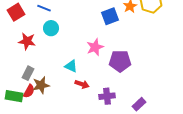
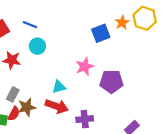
cyan triangle: (71, 66) -> (59, 87), turned -40
red arrow: (82, 84) -> (57, 106), moved, size x1.5
purple cross: (107, 96) -> (85, 119), moved

